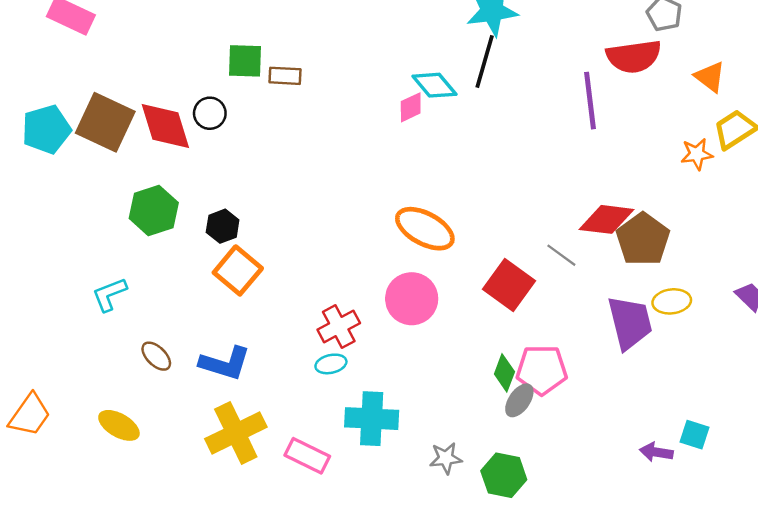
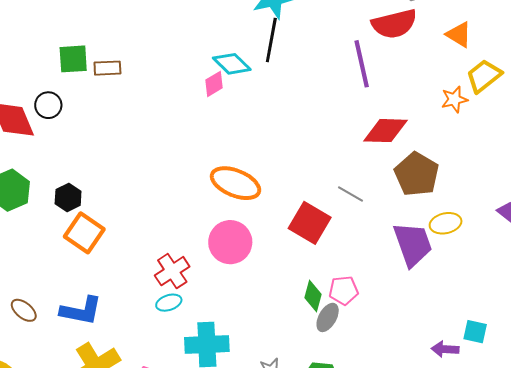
red diamond: (606, 219) -> (385, 131), moved
pink pentagon: (542, 370) -> (344, 290), size x0.7

